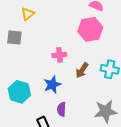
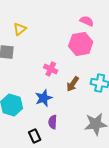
pink cross: (59, 55) -> (51, 69), turned 32

